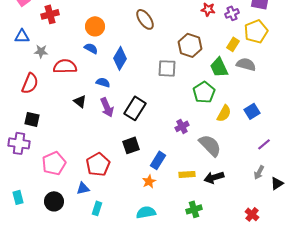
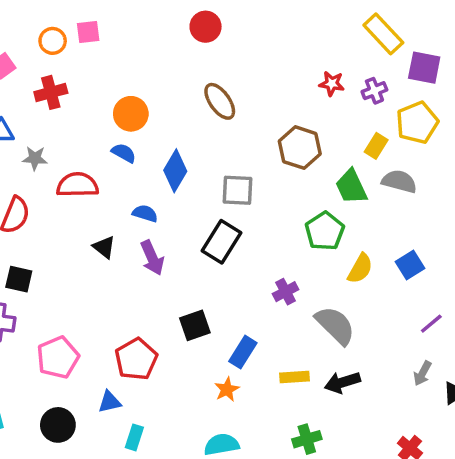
gray square: (167, 68) -> (238, 190), moved
black rectangle: (135, 108) -> (222, 242), moved

